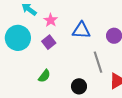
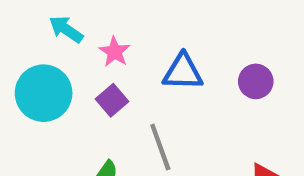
gray line: (98, 62) -> (160, 147), moved

